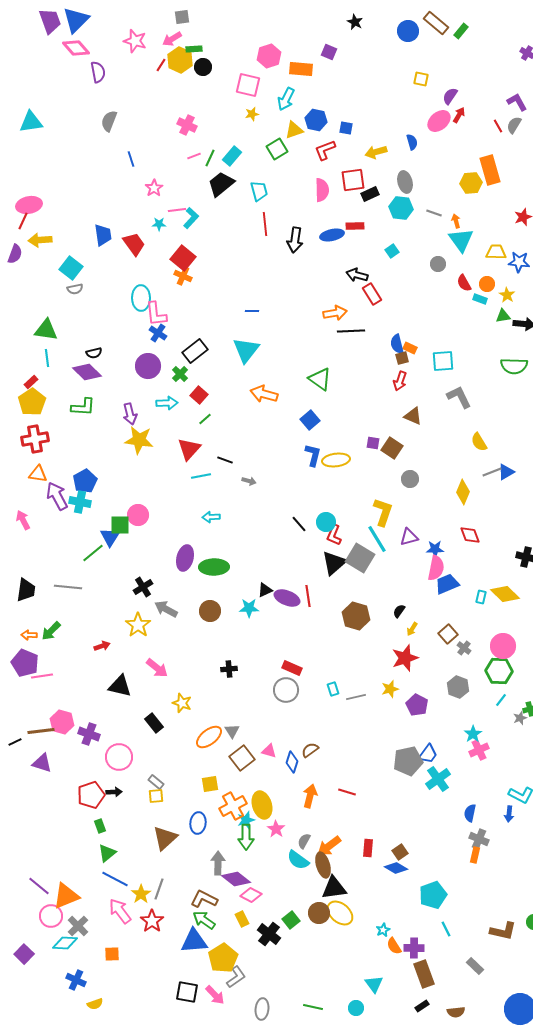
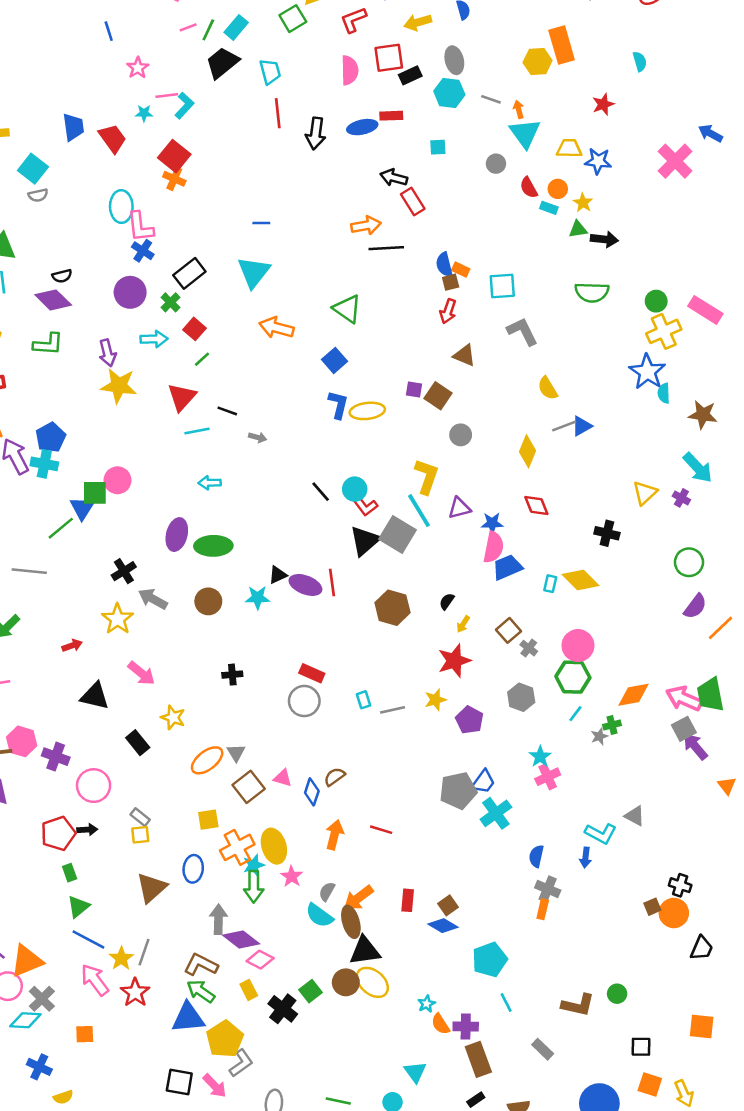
cyan square: (392, 251) -> (438, 147), turned 32
red L-shape: (334, 535) -> (365, 506), turned -60

